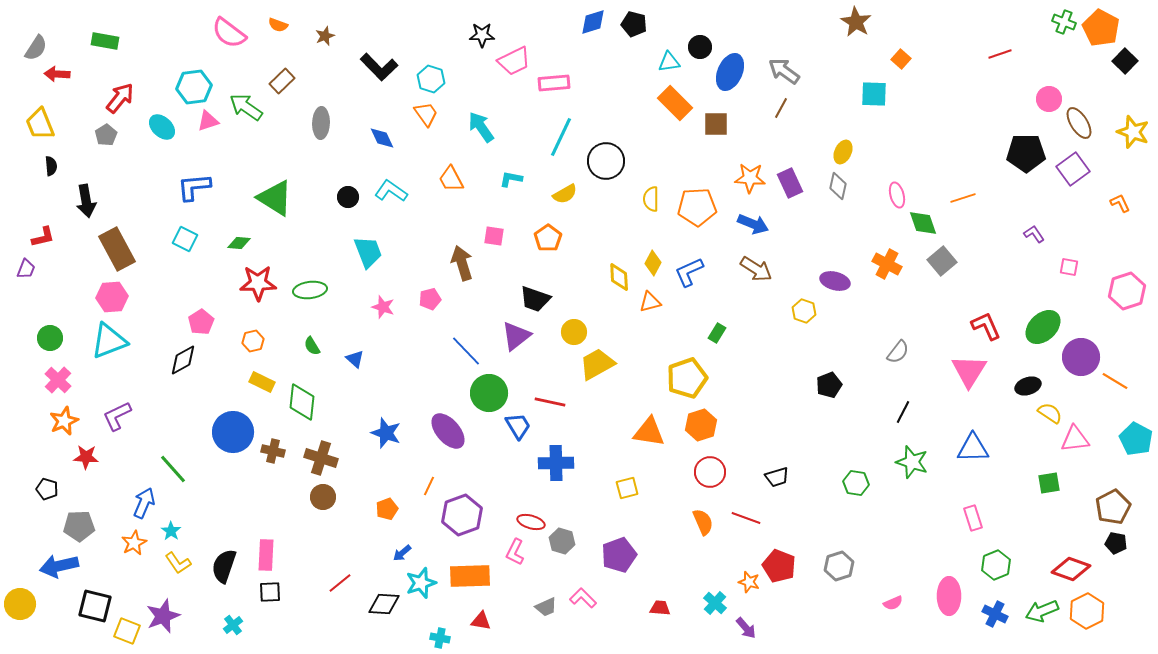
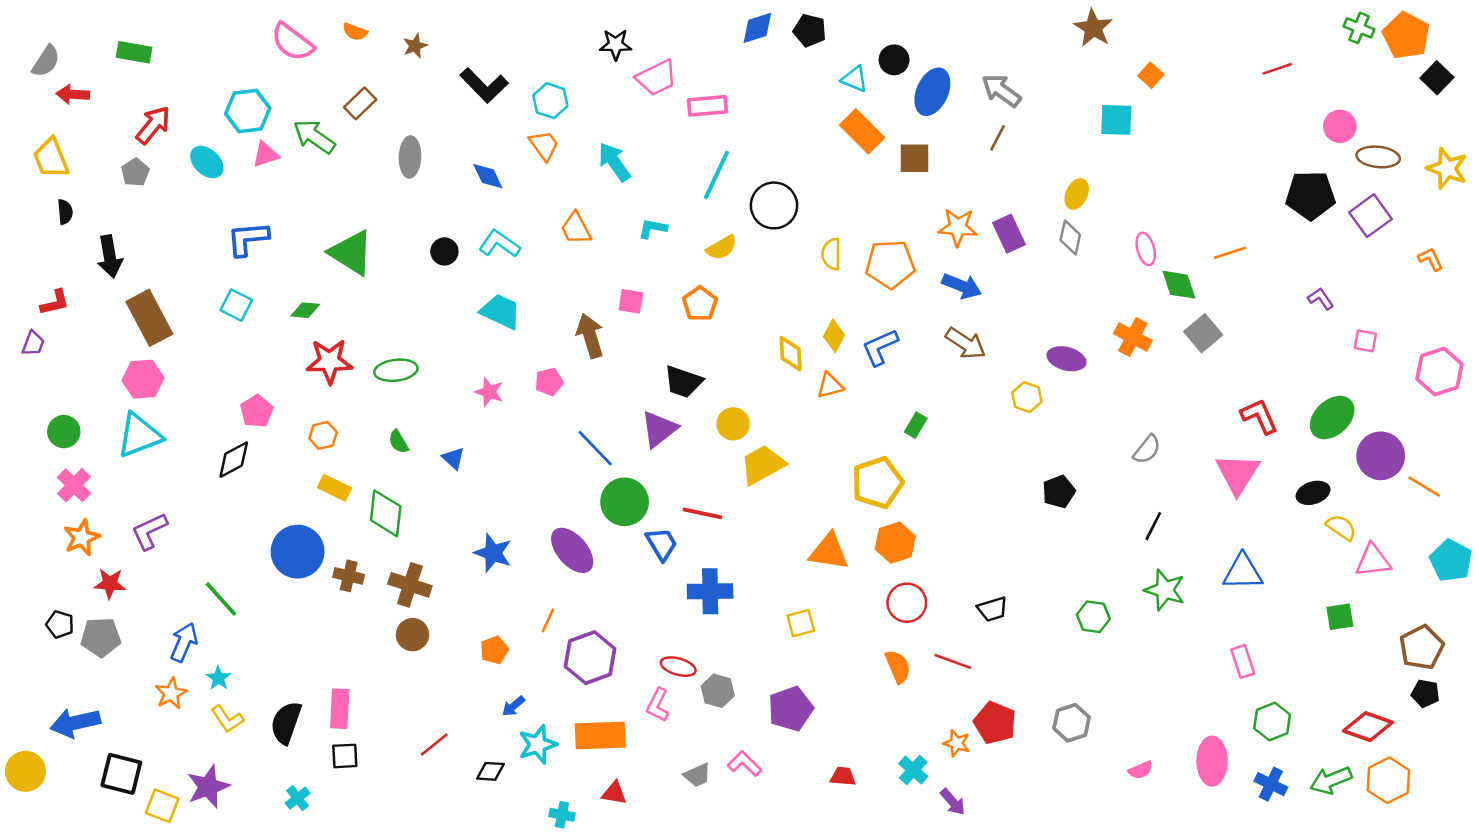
cyan triangle: (669, 62) -> (854, 79), turned 30
brown ellipse: (1079, 123) -> (1378, 157), turned -52
cyan trapezoid: (368, 252) -> (501, 311), moved, turned -44
gray pentagon: (79, 526) -> (101, 637), moved
black diamond: (384, 604) -> (490, 771), size x0.7

